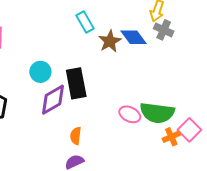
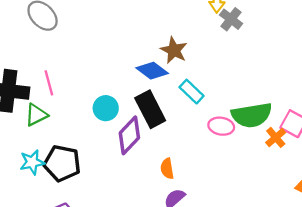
cyan rectangle: (85, 22) -> (192, 92), moved
gray cross: (164, 30) -> (231, 19), turned 30
blue diamond: (133, 37) -> (152, 71), moved

